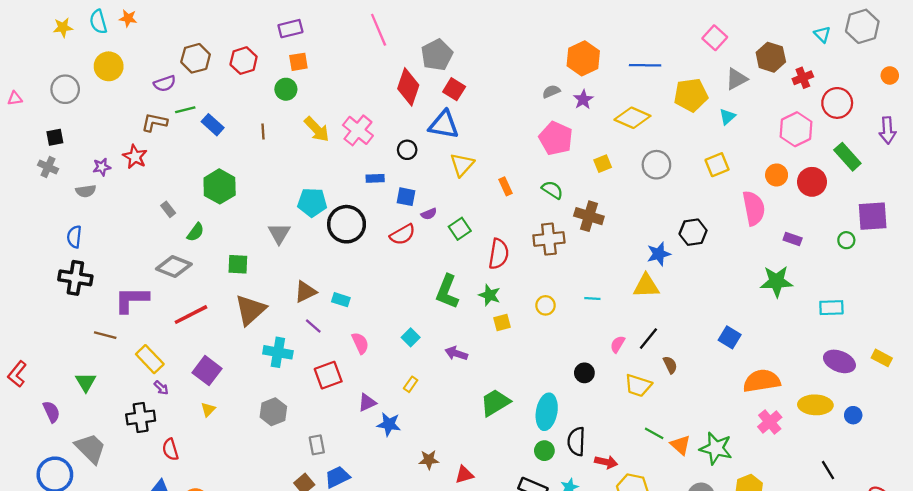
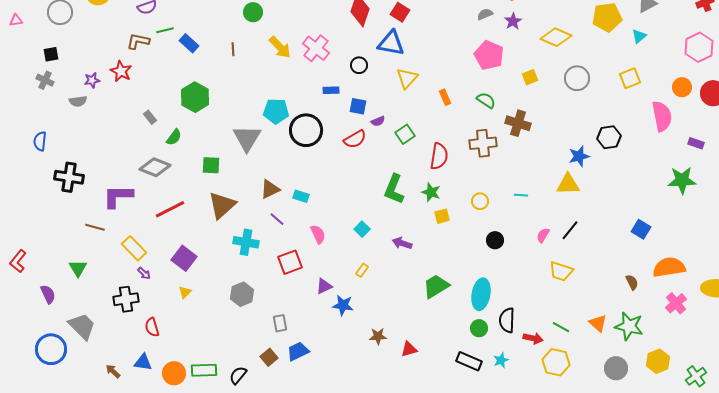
gray triangle: (279, 233) -> (247, 138), size x1.4
blue semicircle: (74, 237) -> (40, 141), moved
brown semicircle: (670, 365) -> (632, 282), moved
black circle: (584, 373) -> (495, 240), moved
green line: (654, 433) -> (561, 327), moved

